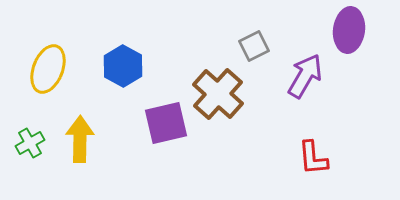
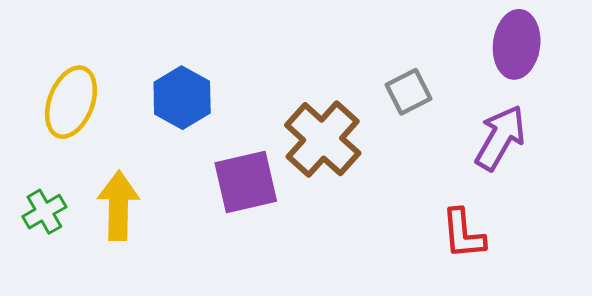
gray square: (254, 46) -> (409, 92), moved
purple arrow: (305, 76) -> (500, 138), moved

